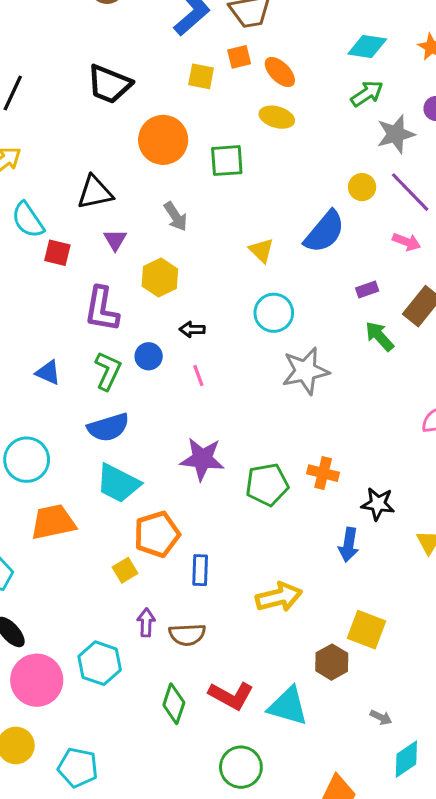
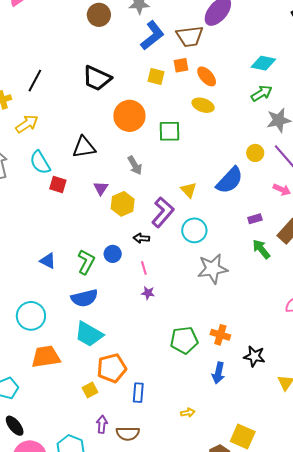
purple triangle: (115, 240) -> (101, 188), moved
purple L-shape: (102, 309) -> (163, 212), moved, turned -152
purple star: (202, 459) -> (148, 293), moved, size x0.5
blue arrow: (349, 545) -> (218, 373), moved
yellow arrow: (279, 597) -> (188, 413), size x0.5

